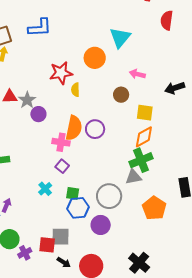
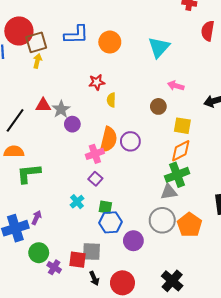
orange circle: (95, 58) -> (110, 42), moved
red star: (61, 73) -> (97, 82), size x0.7
pink cross: (61, 142) -> (95, 154), turned -30
gray circle: (109, 196) -> (162, 220), moved
purple cross: (25, 253) -> (54, 267), turned -32
black arrow: (64, 262) -> (94, 278), turned 32

